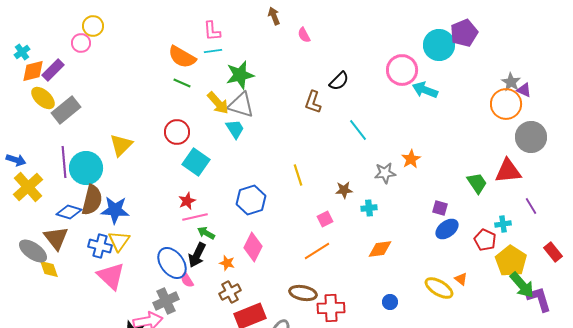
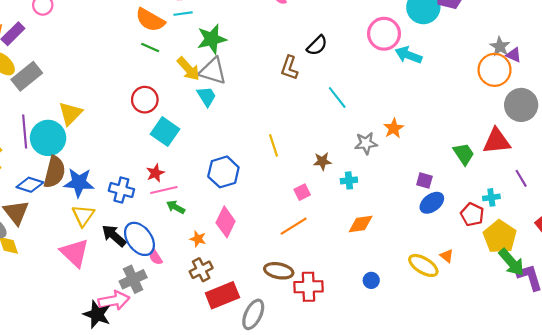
yellow triangle: (121, 145) -> (70, 113), moved
blue cross: (100, 246) -> (121, 190), moved
black arrow: (197, 255) -> (114, 236), moved, turned 105

